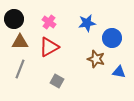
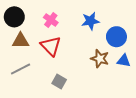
red triangle: (49, 47) -> (51, 46), turned -45
gray line: (20, 69) -> (21, 69), turned 42
blue triangle: (119, 72) -> (124, 61), moved

